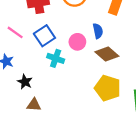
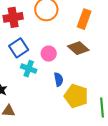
blue semicircle: (98, 31) -> (59, 79), moved
brown diamond: (107, 54) -> (78, 48), moved

